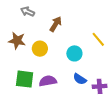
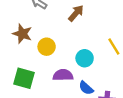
brown arrow: (56, 24) -> (76, 13), moved
purple semicircle: (48, 81) -> (63, 75), moved

